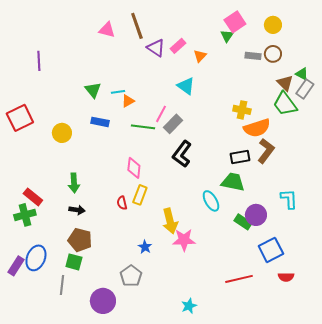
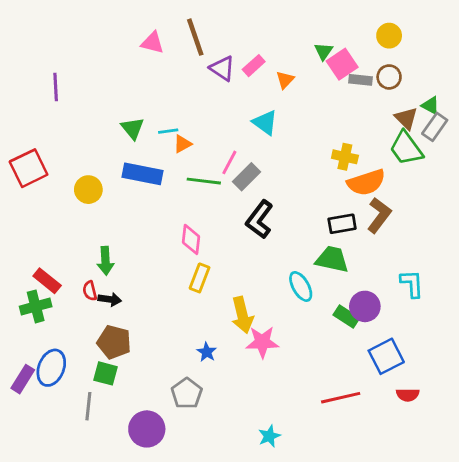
pink square: (235, 22) -> (342, 64), moved
blue rectangle: (100, 122) -> (143, 174), size x1.5
red semicircle: (122, 203) -> (90, 291), moved

